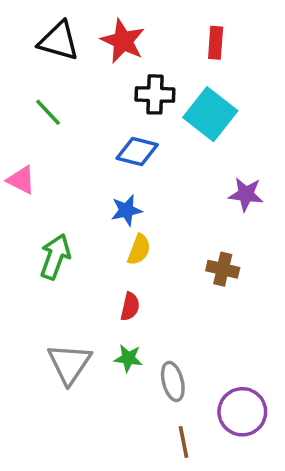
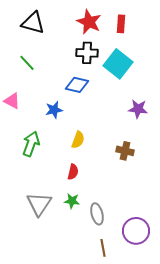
red star: (123, 41) -> (89, 22), moved
blue star: (126, 210) -> (54, 110), moved

